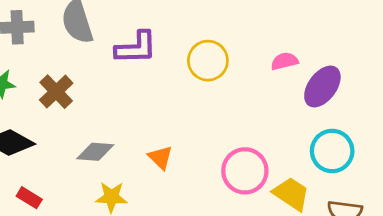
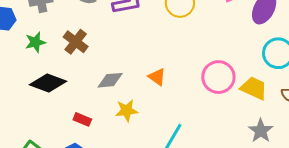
red rectangle: (29, 198) -> (82, 119), moved

